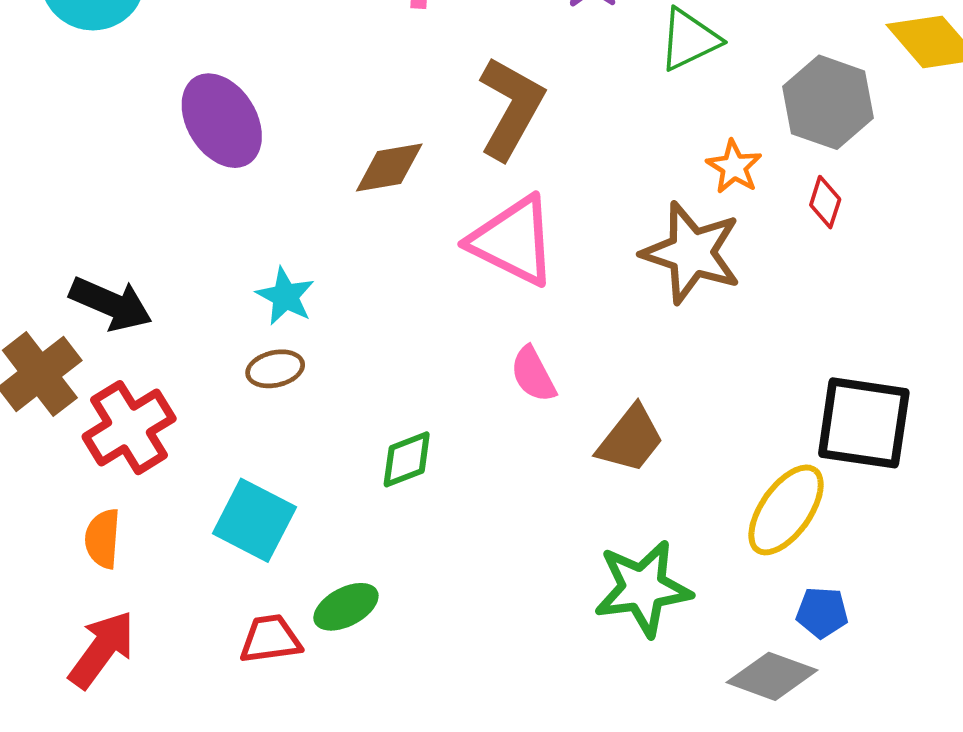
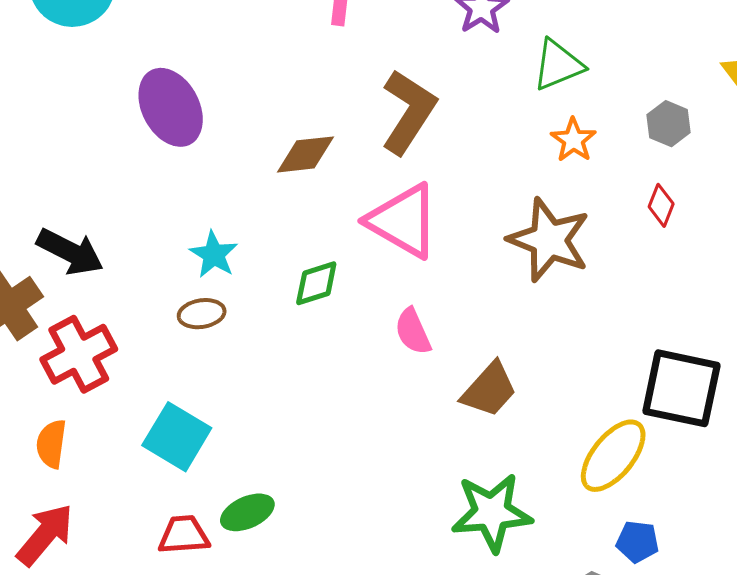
gray hexagon: (828, 102) -> (669, 124), size x0.6
orange star: (734, 167) -> (573, 140), moved
green diamond: (407, 459) -> (316, 283), moved

